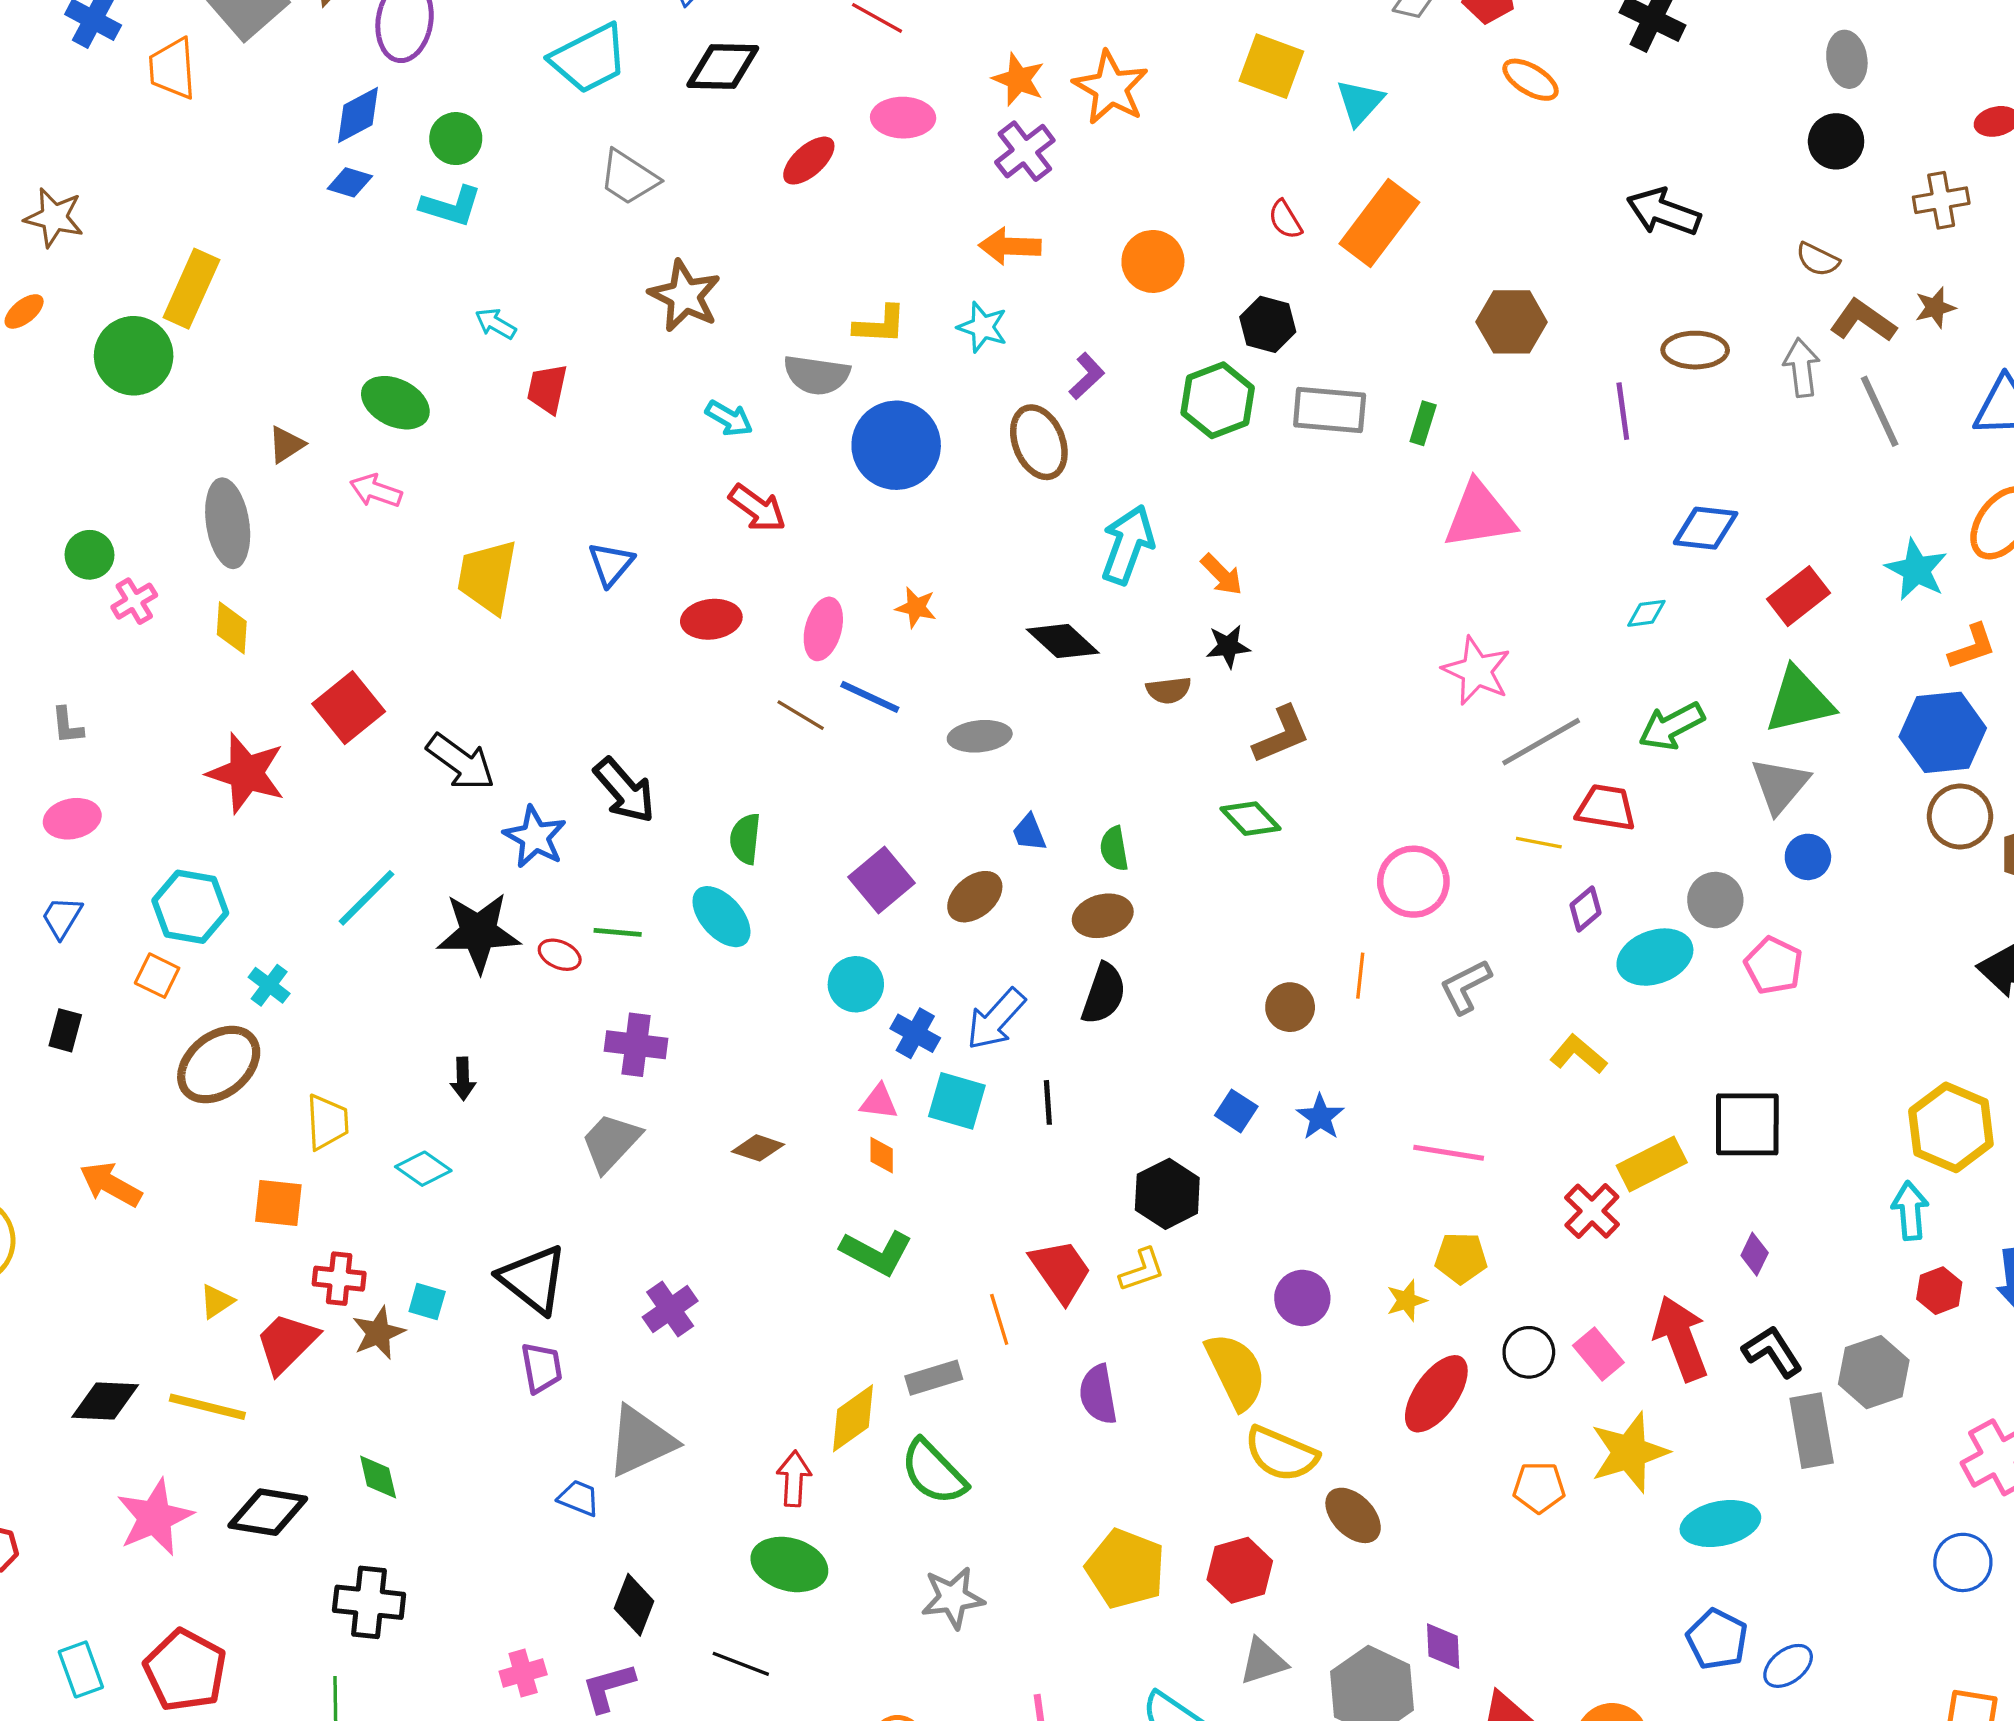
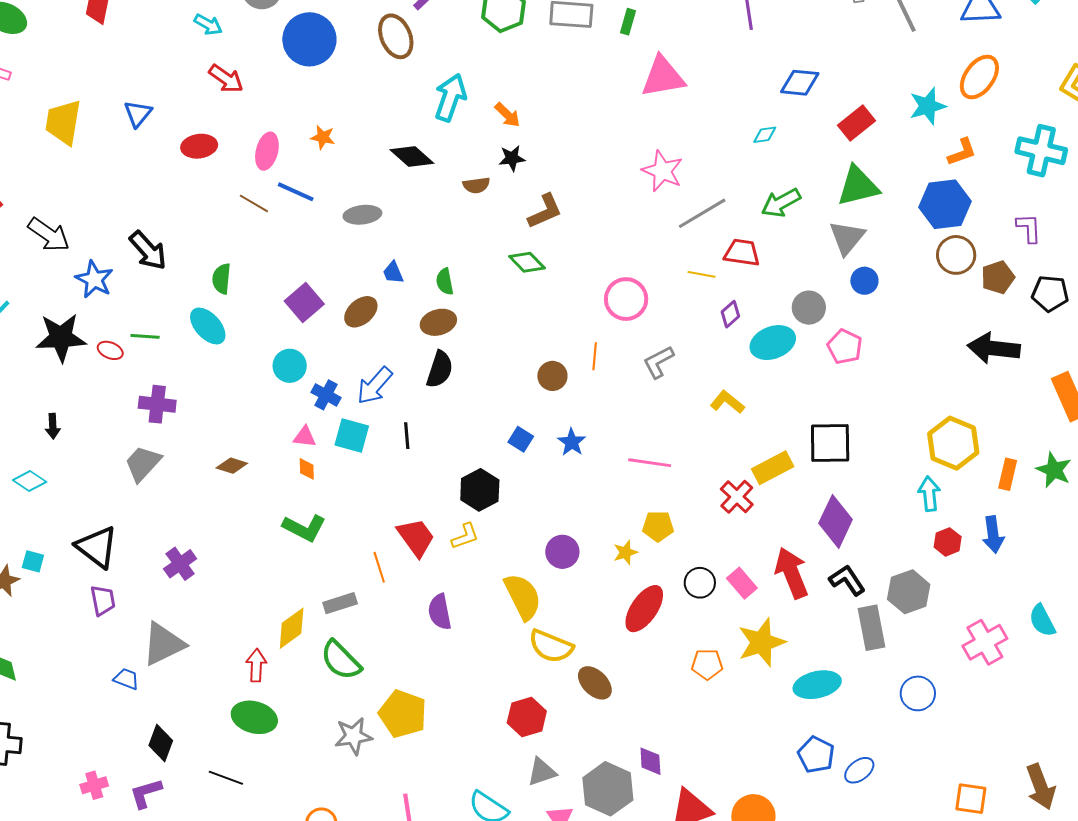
cyan star: (1916, 570) -> (928, 106), turned 30
purple diamond: (1755, 1254) -> (836, 521), size x2.0
blue circle: (1963, 1562) -> (918, 693), moved
yellow pentagon: (1126, 1569) -> (403, 714), moved

